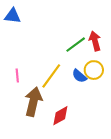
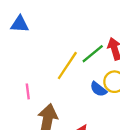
yellow line: (51, 76) -> (67, 65), moved

